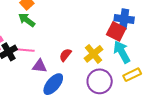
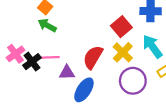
red square: (116, 31) -> (121, 27), moved, turned 30
red semicircle: (65, 55) -> (93, 57), size x1.6

